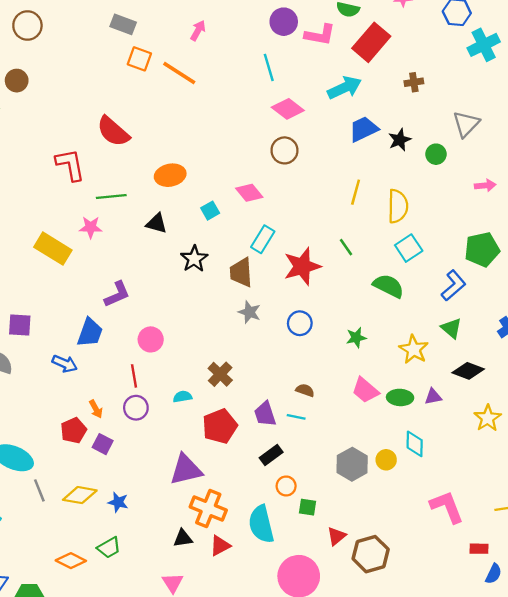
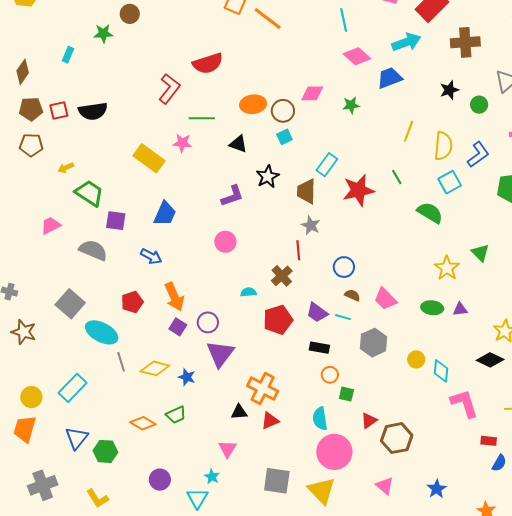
brown cross: (414, 82) -> (465, 42), size x1.8
blue trapezoid: (364, 129) -> (390, 78), moved
red semicircle: (113, 131) -> (208, 63), turned -64
brown circle: (284, 150) -> (283, 111), moved
red L-shape: (70, 165) -> (169, 89), turned 44
pink diamond: (249, 193) -> (312, 93), moved, turned -55
blue L-shape: (453, 285) -> (478, 155), moved
purple L-shape: (117, 294) -> (232, 196), moved
blue circle: (300, 323) -> (344, 267), moved
blue trapezoid: (90, 333) -> (165, 214), moved
green star: (356, 338) -> (351, 105), moved
black diamond: (468, 371) -> (490, 360), moved
red line: (134, 376) -> (298, 250), moved
pink trapezoid: (365, 390) -> (385, 299), moved
purple circle: (136, 408) -> (208, 322), moved
orange arrow: (96, 409) -> (174, 297), size x1.8
purple trapezoid: (265, 414) -> (317, 313), turned -40
red pentagon: (73, 430) -> (132, 302), moved
cyan diamond: (415, 444) -> (441, 371), moved
black rectangle: (271, 455) -> (319, 348), turned 42
gray hexagon: (352, 464) -> (373, 343), moved
purple triangle: (186, 470) -> (220, 354), moved, turned -44
cyan semicircle: (261, 524) -> (320, 419), moved, size x0.7

